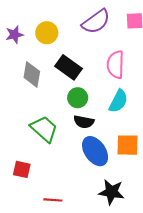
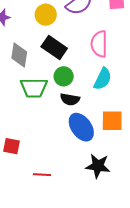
yellow circle: (47, 33) -> (46, 15), moved
green trapezoid: (44, 129) -> (34, 88), moved, turned 140

